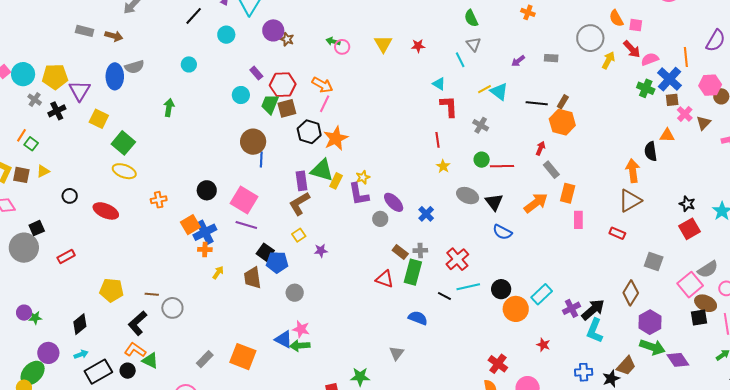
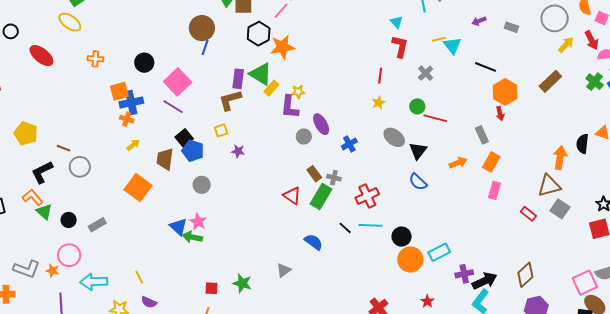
brown rectangle: (563, 102) -> (550, 81), moved, size x1.6
red arrow: (540, 148) -> (500, 114), moved, turned 128
orange arrow: (536, 203) -> (458, 163), size x0.7
gray square: (654, 262) -> (560, 209), moved
orange square: (243, 357) -> (138, 188), moved
black circle: (128, 371) -> (69, 220), moved

